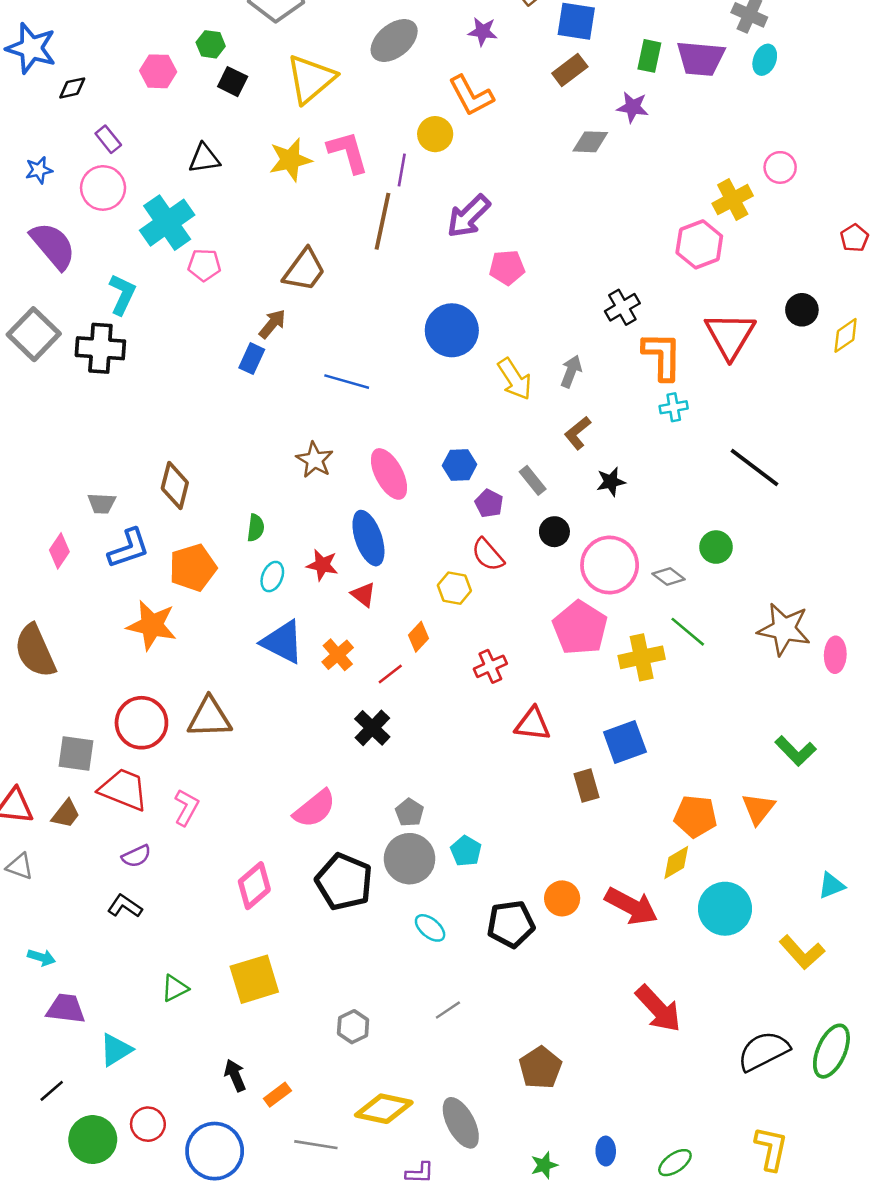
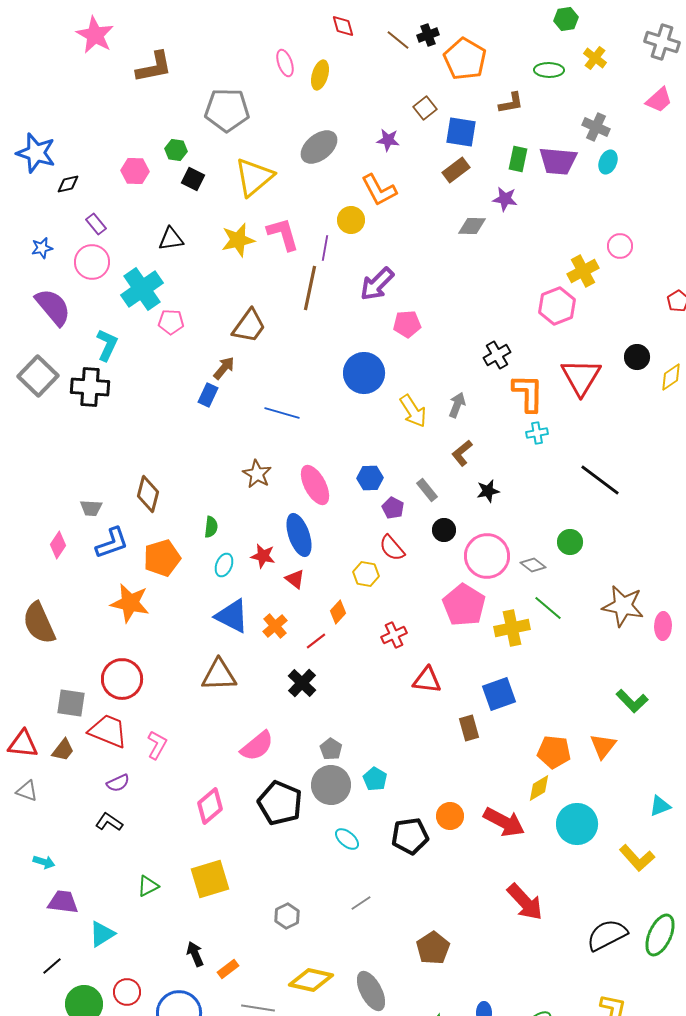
brown triangle: (209, 718) -> (219, 675), moved

